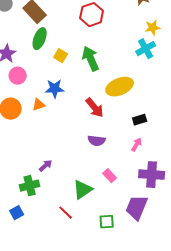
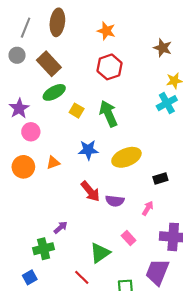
green ellipse: (40, 39) -> (54, 92), turned 40
yellow ellipse: (120, 87) -> (126, 157), moved
blue star: (55, 89) -> (88, 150), moved
red arrow: (95, 108) -> (90, 191), moved
pink arrow: (137, 145) -> (148, 208), moved

